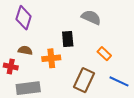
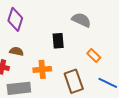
orange cross: (51, 58) -> (42, 69), moved
brown rectangle: (84, 80) -> (74, 81), turned -45

